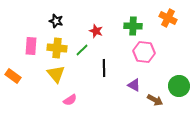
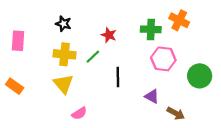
orange cross: (168, 18) -> (179, 20), moved
pink rectangle: (31, 46) -> (18, 41), moved
green circle: (179, 86) -> (200, 76), moved

